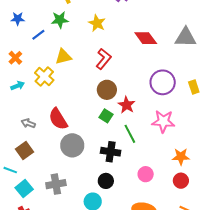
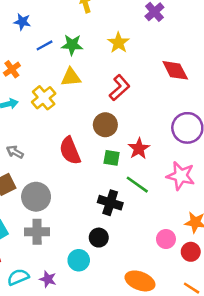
green star: (60, 20) -> (72, 45), moved
brown circle: (107, 90) -> (105, 125), moved
green square: (106, 116) -> (112, 158), turned -32
red semicircle: (58, 119) -> (70, 151), moved
green line: (130, 134) -> (137, 185), turned -36
gray circle: (72, 145) -> (36, 197), moved
pink circle: (146, 174) -> (166, 239), moved

